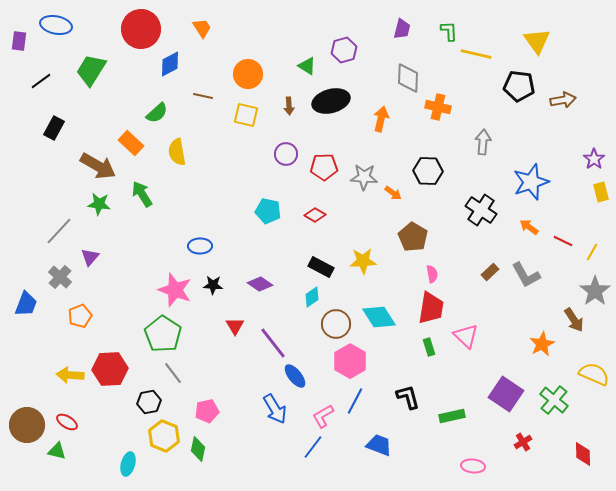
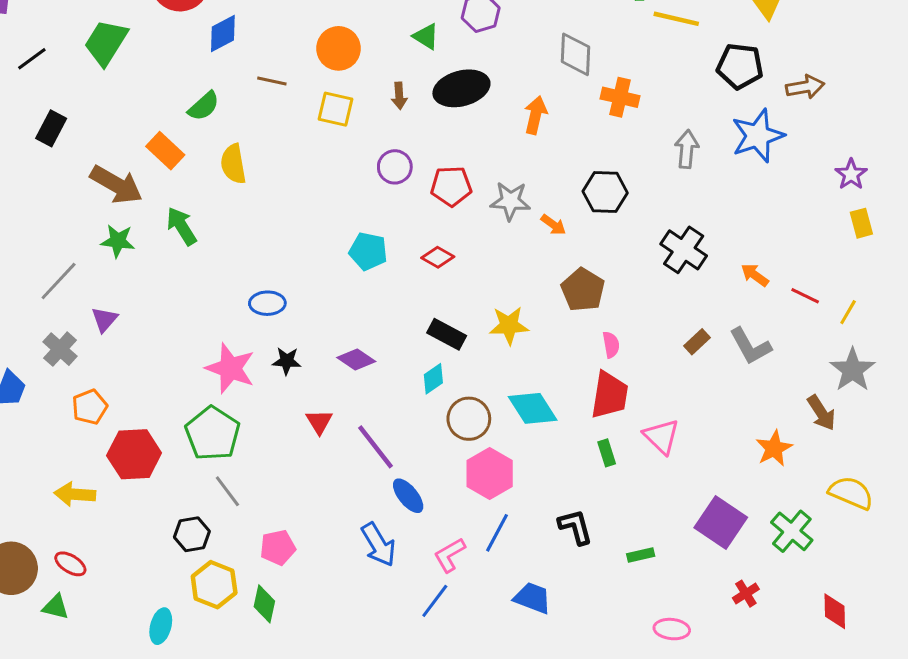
blue star: (531, 182) -> (758, 136), moved
red hexagon: (110, 369) -> (134, 454), moved
green rectangle: (452, 416) -> (641, 555), size x0.7

